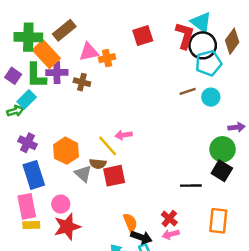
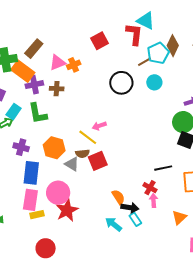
brown diamond: (232, 41) -> (173, 46), moved
black circle: (203, 45) -> (121, 83), moved
green L-shape: (36, 75) -> (38, 113), moved
brown line: (188, 91) -> (144, 62), moved
cyan circle: (211, 97) -> (154, 82), moved
blue rectangle: (34, 175) -> (31, 173), turned 35
black line: (191, 186) -> (163, 168), moved
pink circle: (61, 204) -> (58, 193), size x1.5
pink rectangle: (27, 206) -> (30, 200), turned 30
pink arrow: (171, 234) -> (154, 200), turned 112

